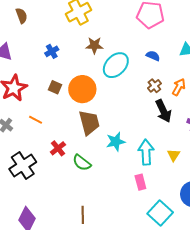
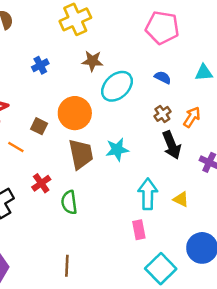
brown square: (55, 87) -> (39, 126), moved
cyan star: (116, 142) -> (117, 150), moved
yellow triangle: (174, 155) -> (181, 199), turned -40
green semicircle: (82, 163) -> (69, 202), turned 42

